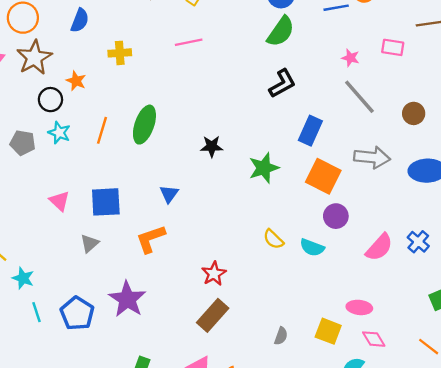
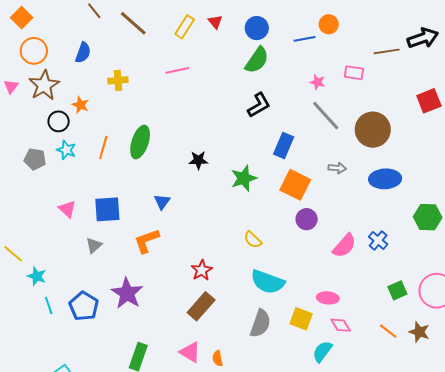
brown circle: (414, 113) -> (373, 130), size x1.8
gray arrow: (372, 157) -> (337, 168), size x0.6
cyan semicircle: (312, 247) -> (268, 282), moved, size x1.6
gray semicircle: (281, 336) -> (260, 323), size x1.8

